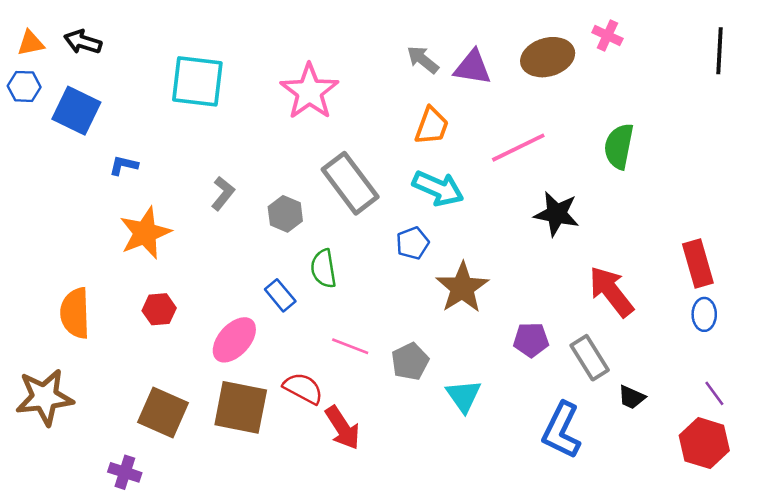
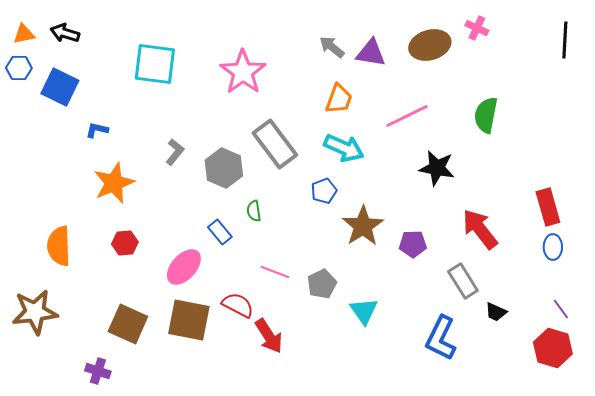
gray hexagon: (285, 214) -> (224, 168), size x1.4
green semicircle: (323, 269) -> (254, 211), size x0.7
purple pentagon: (531, 340) -> (413, 244), moved

